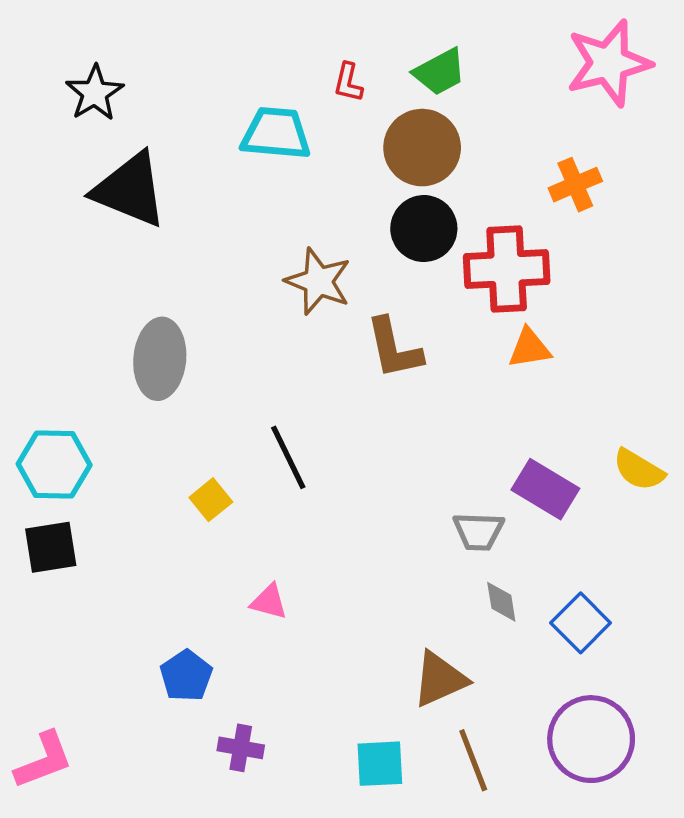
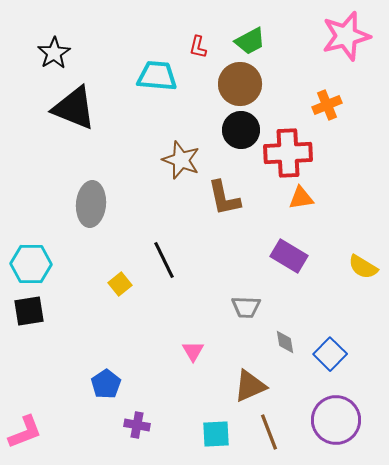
purple rectangle: (545, 489) -> (289, 256), moved
gray trapezoid: (478, 531) -> (246, 307), moved
pink triangle: (269, 602) -> (193, 351), moved, turned 45

